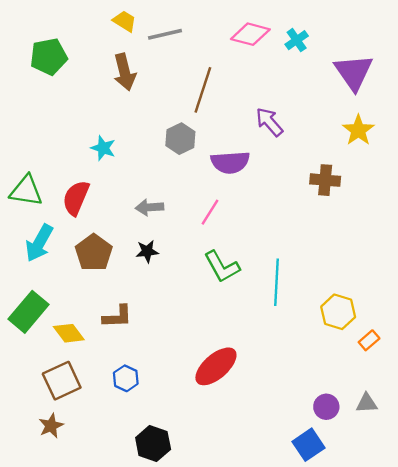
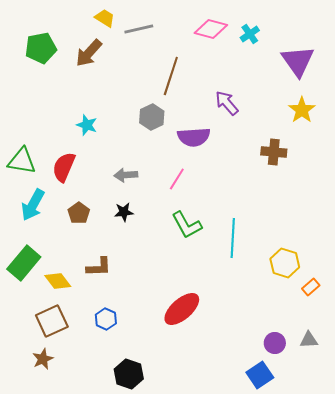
brown arrow: (125, 72) -> (89, 53), moved, turned 56
brown pentagon: (94, 252) -> (79, 213), size x0.7

